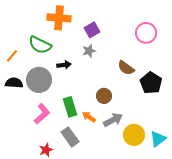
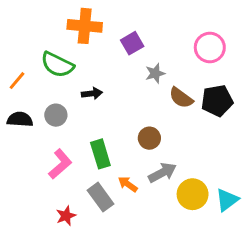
gray star: (89, 51) -> (155, 73), moved
gray circle: (39, 80) -> (56, 115), size x0.6
black pentagon: (151, 83) -> (217, 101), moved, turned 30
orange arrow: (89, 117) -> (128, 184), moved

